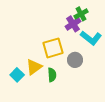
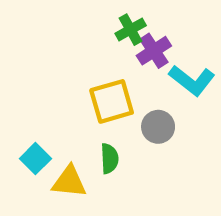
green cross: (81, 14) -> (131, 30), moved
yellow triangle: (34, 67) -> (69, 182), moved, turned 42

